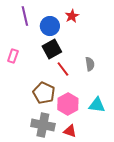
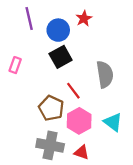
gray semicircle: (90, 64) -> (105, 74), size x1.6
red line: (63, 69) -> (73, 91), moved
cyan triangle: (97, 105) -> (113, 122), turned 30

